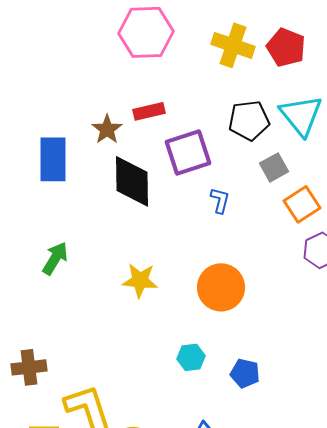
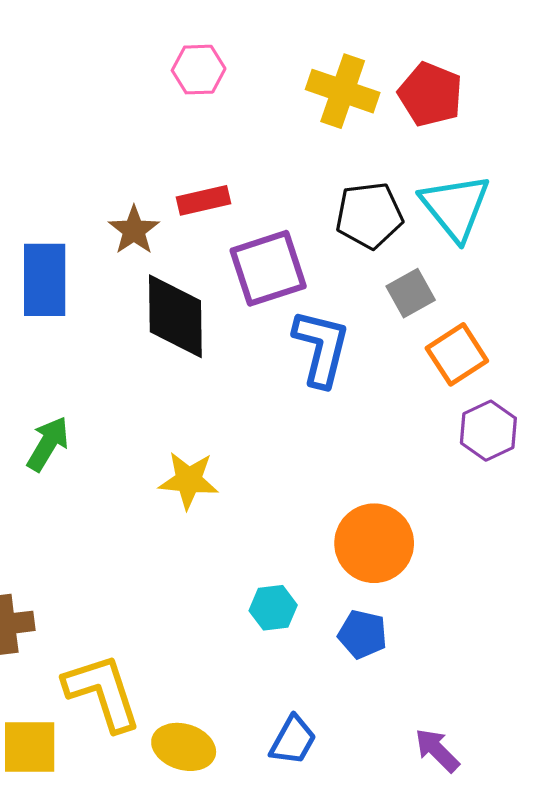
pink hexagon: (146, 32) -> (199, 70), size x0.6
blue L-shape: (220, 200) -> (321, 348), size x1.8
orange circle: (221, 287) -> (374, 543), moved

